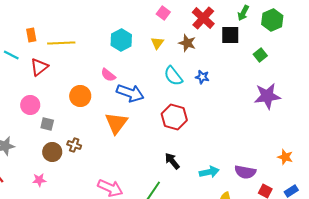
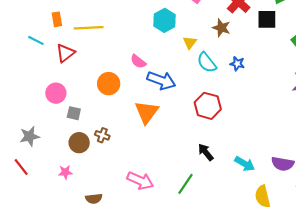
cyan hexagon: (121, 40) -> (165, 20), moved
yellow triangle: (157, 43) -> (190, 43), moved
cyan arrow: (209, 172) -> (245, 164), turned 42

